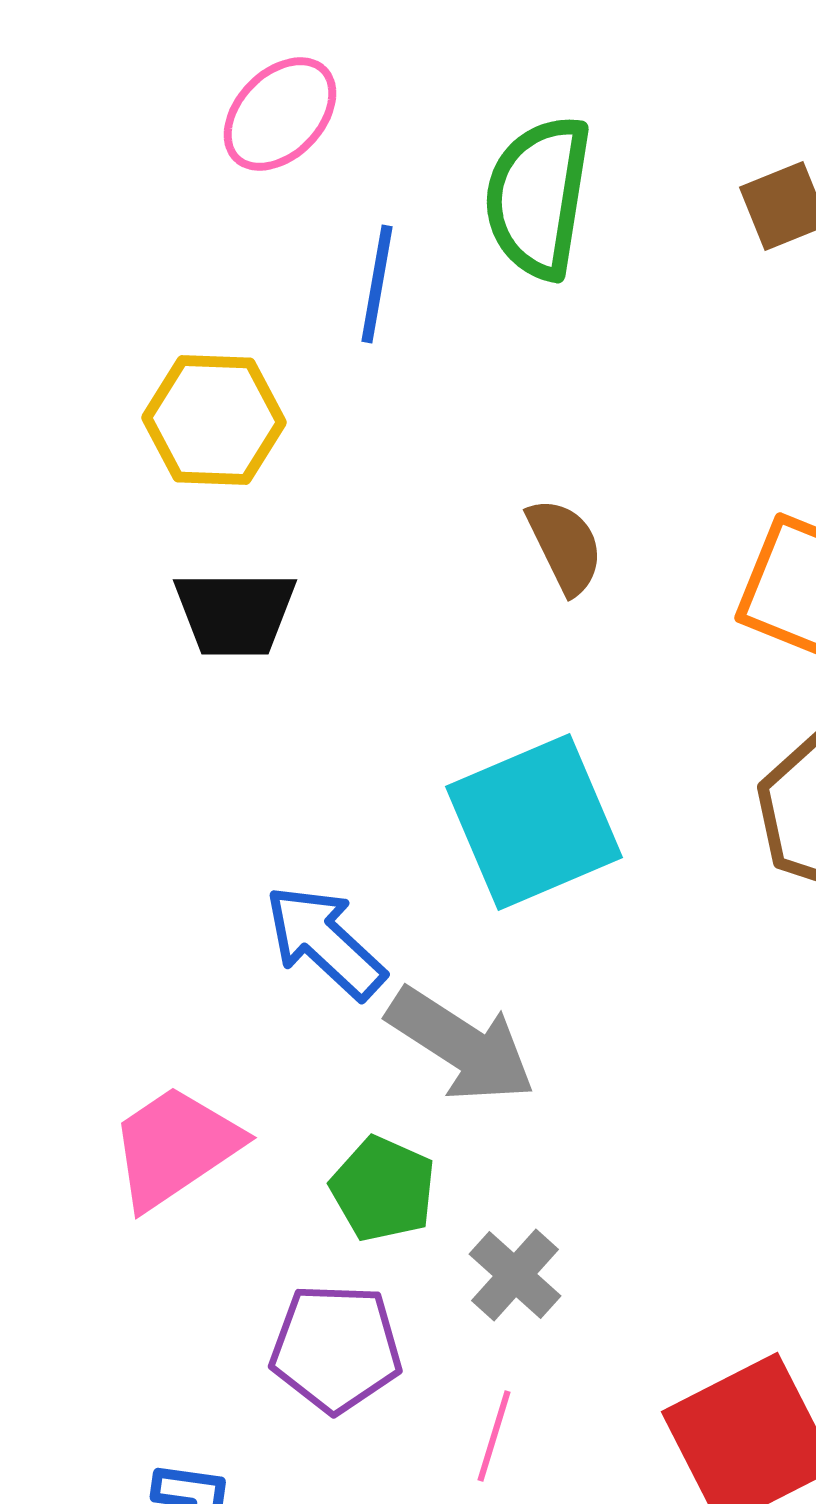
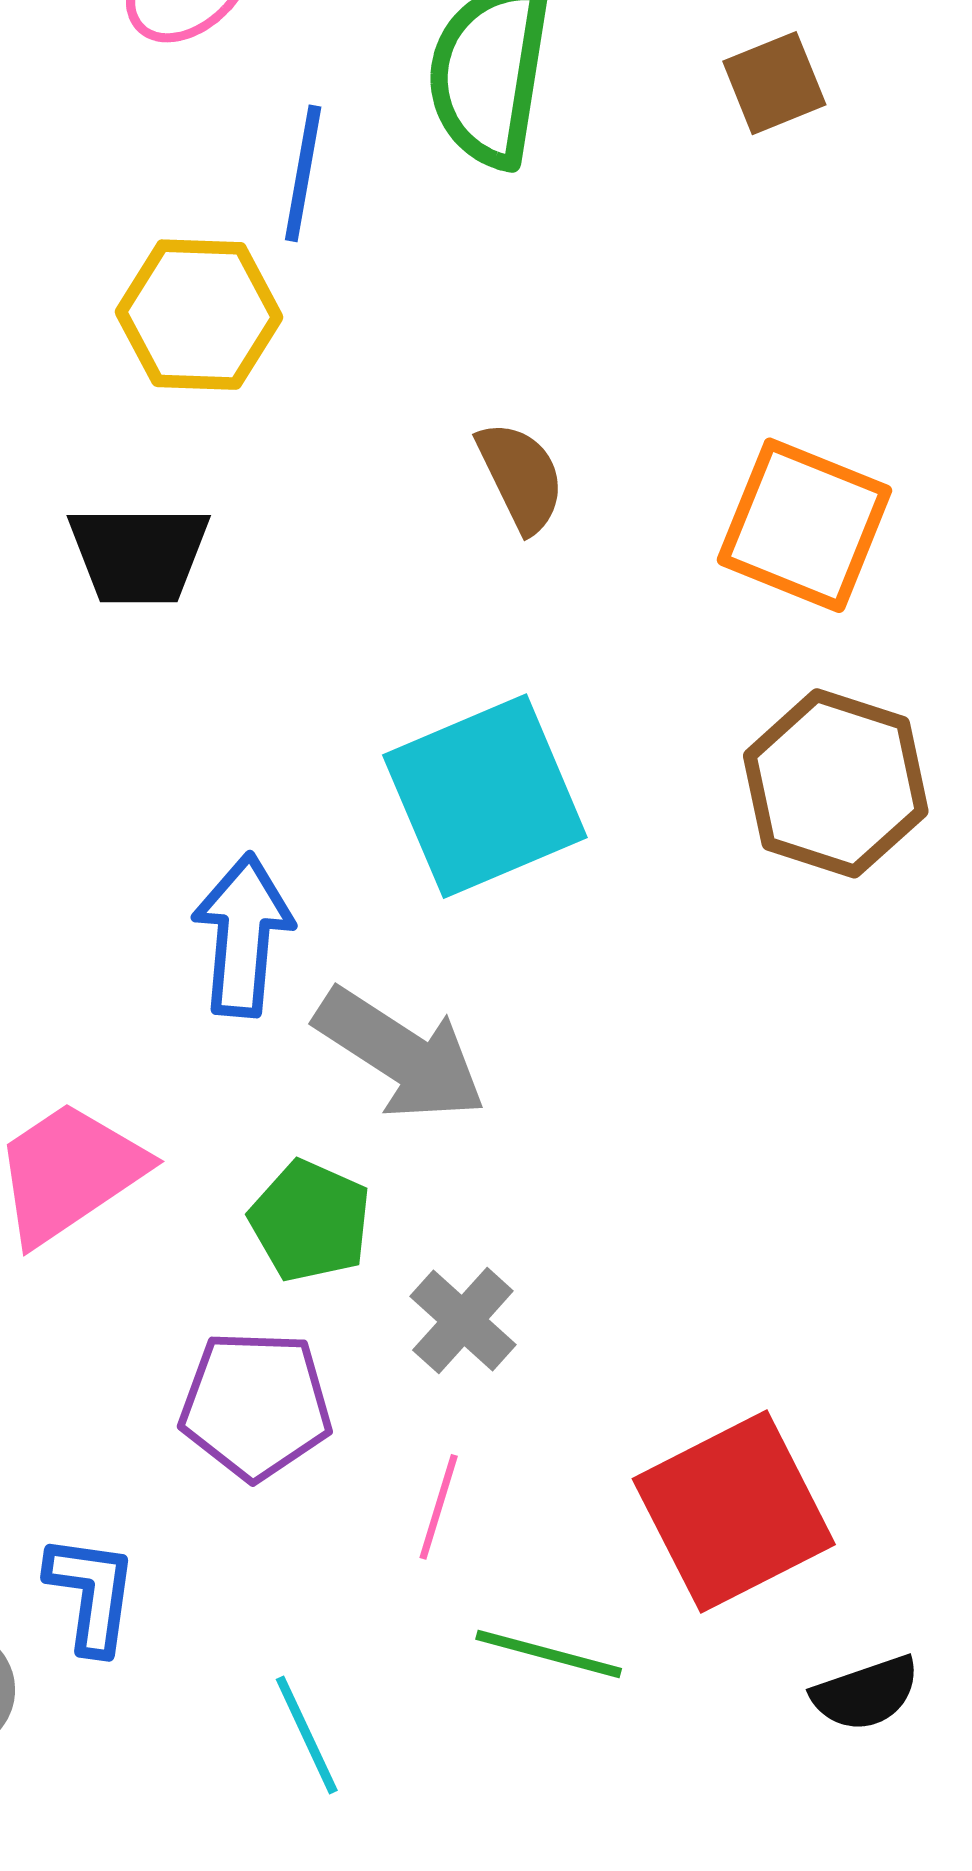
yellow hexagon: (214, 420) -> (199, 315), moved
blue arrow: (325, 942) -> (243, 935), turned 52

